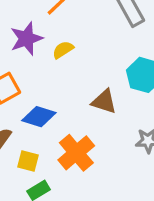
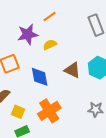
brown triangle: (104, 102) -> (72, 70), moved
blue diamond: (39, 117) -> (40, 77), moved, turned 55

